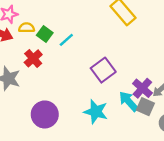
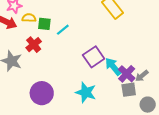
green square: (45, 34) -> (44, 24), turned -32
cyan arrow: (129, 101) -> (113, 67), moved
gray square: (145, 107) -> (129, 90), turned -35

